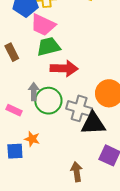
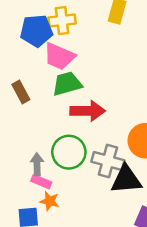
gray arrow: (34, 92) -> (37, 164), moved
pink rectangle: (14, 110) -> (41, 182), moved

